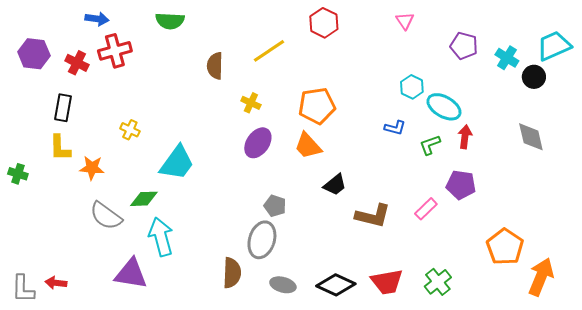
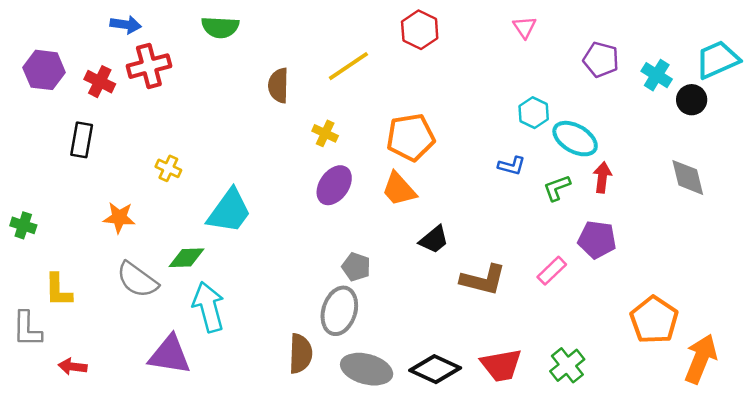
yellow L-shape: (60, 148) -> (58, 290), moved
gray ellipse: (283, 285) -> (367, 369), size x1.5
gray L-shape: (23, 289) -> (27, 329), moved

